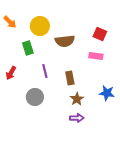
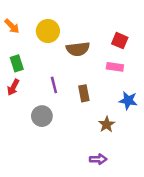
green rectangle: (28, 48) -> (17, 63), moved
blue star: (107, 93) -> (128, 100), moved
brown star: (77, 99) -> (107, 124), moved
purple arrow: (77, 118) -> (98, 159), moved

